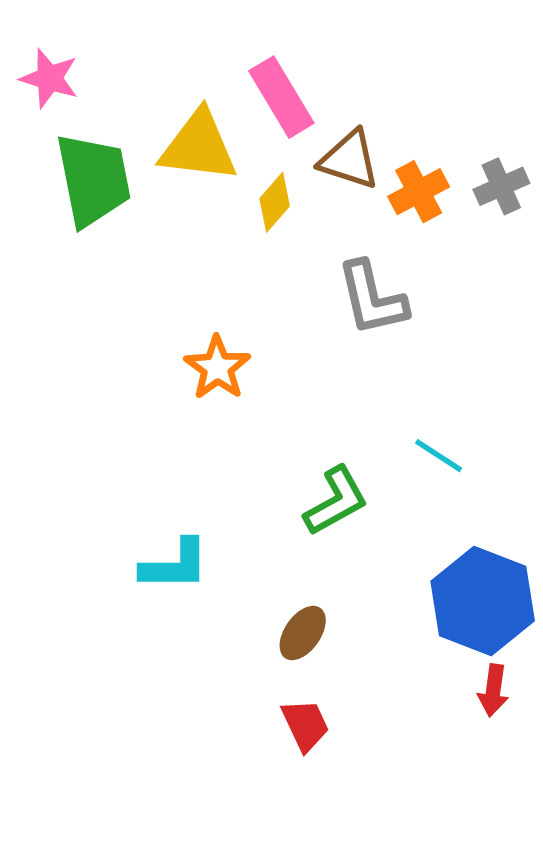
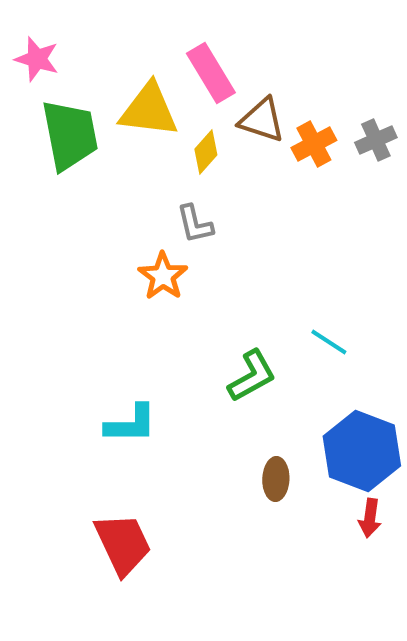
gray L-shape: (372, 298) -> (195, 224), moved, size x0.7
brown ellipse: (303, 633) -> (276, 479), moved, turned -33
red trapezoid: (305, 725) -> (123, 544), moved, size x1.6

